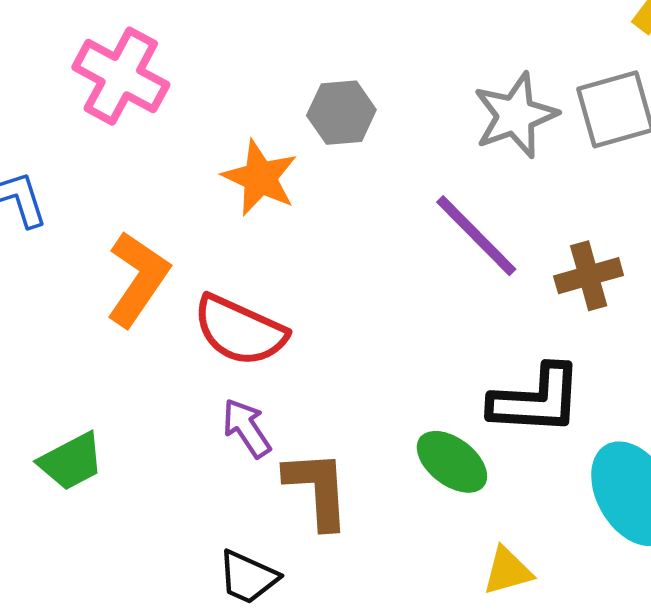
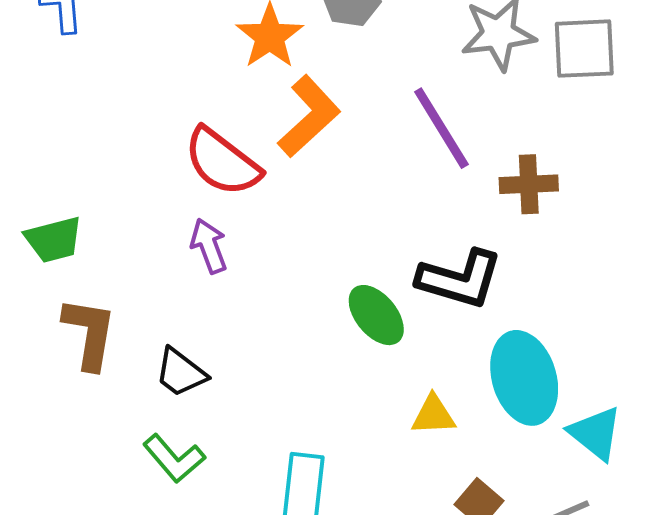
orange L-shape: (138, 279) -> (309, 116), moved
brown L-shape: (317, 489) -> (89, 333), moved
yellow triangle: (508, 571) -> (433, 415), moved

